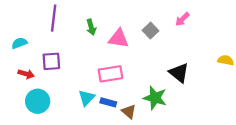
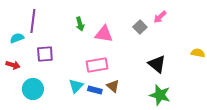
purple line: (54, 18) -> (33, 21), moved
gray square: (150, 31) -> (140, 27), moved
red arrow: (26, 74) -> (13, 65), moved
green star: (155, 98) -> (160, 95), moved
brown triangle: (129, 111) -> (113, 86), moved

